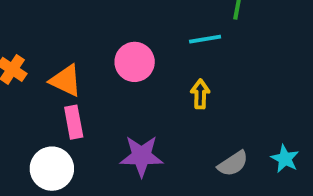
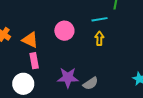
yellow arrow: (200, 94) -> (99, 38), moved
gray semicircle: (233, 164) -> (91, 83), moved

